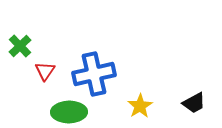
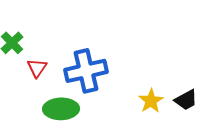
yellow star: (140, 106) -> (151, 101), moved

